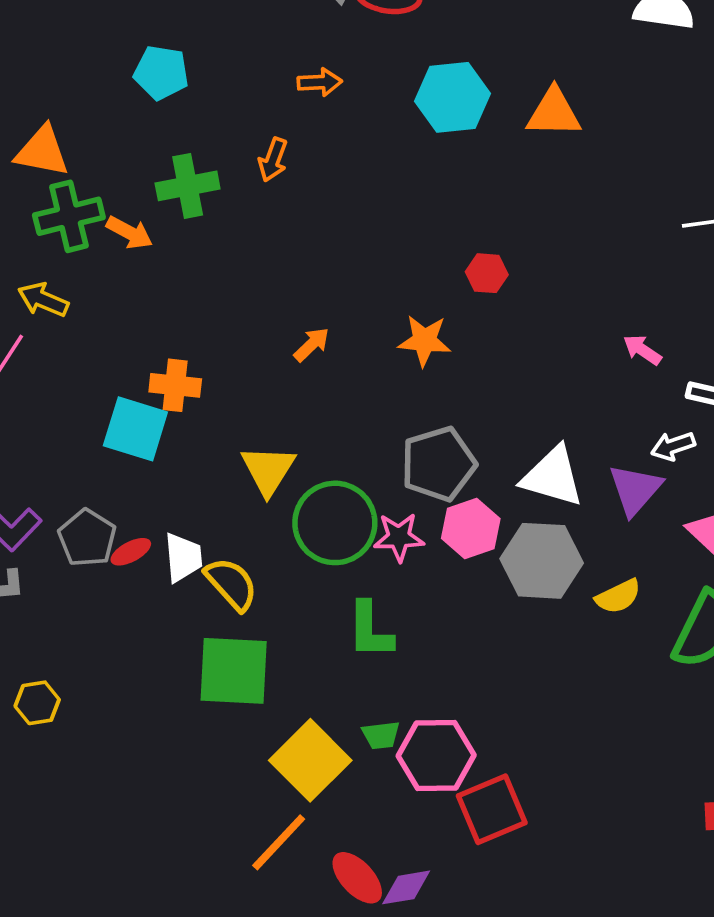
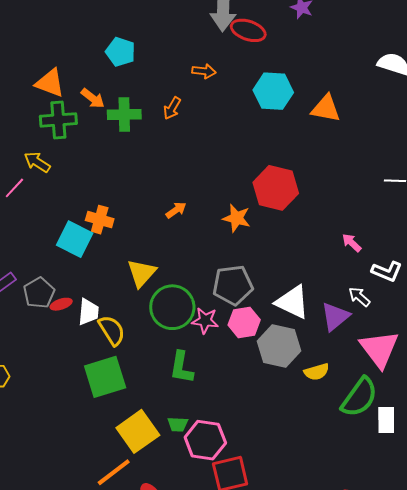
orange arrow: (129, 233) -> (93, 98), moved
red hexagon: (487, 273) -> (276, 188), size x2.0
white arrow: (673, 446) -> (359, 297), turned 50
green square: (234, 671) -> (105, 377), turned -30

